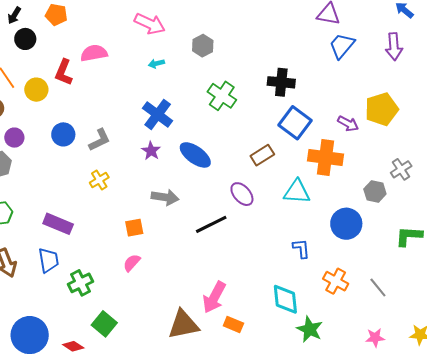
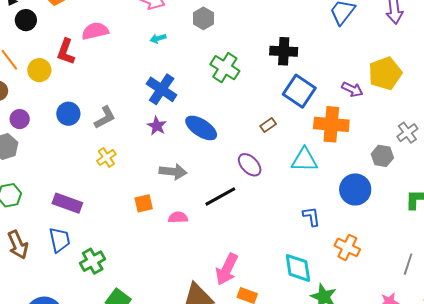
brown rectangle: (262, 155) -> (268, 125), size x0.7
pink semicircle: (132, 263) -> (178, 217), moved, turned 48
gray line: (378, 287) -> (408, 264), moved, turned 60

